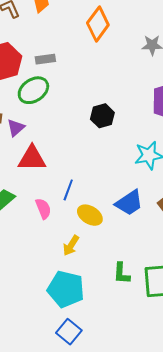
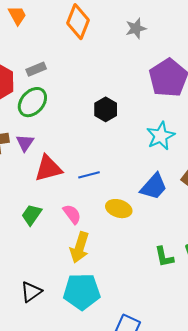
blue line: (68, 190) -> (89, 175), moved, turned 70
yellow arrow: (71, 245) -> (80, 247), moved, size x1.4
cyan pentagon: (66, 289) -> (82, 292), moved

